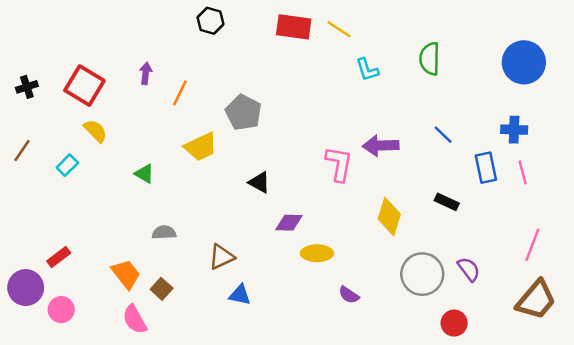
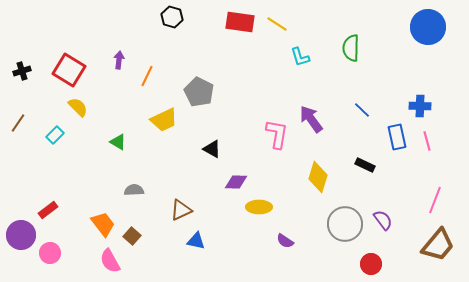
blue circle: (524, 62) -> (428, 27), moved
purple arrow: (381, 146) -> (311, 119), turned 56

